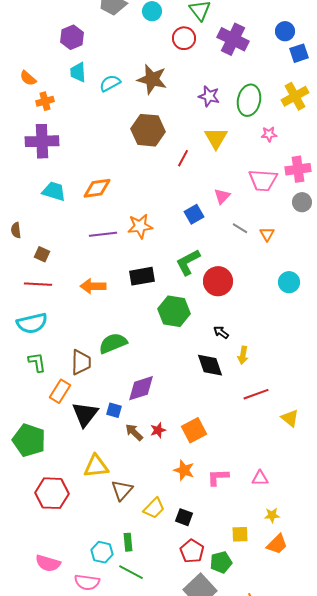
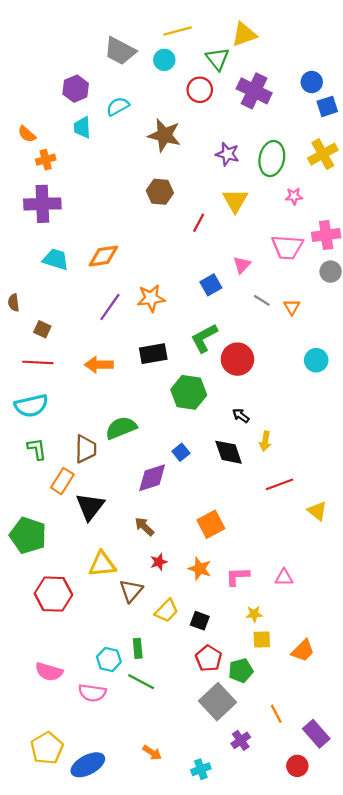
cyan semicircle: (110, 83) -> (118, 106), moved
brown hexagon: (148, 130) -> (160, 192), size x0.7
purple line: (103, 234) -> (110, 307), turned -48
blue square: (114, 410) -> (181, 452), moved, turned 35
red star: (158, 430) -> (159, 562), moved
yellow star: (272, 515) -> (254, 614), moved

